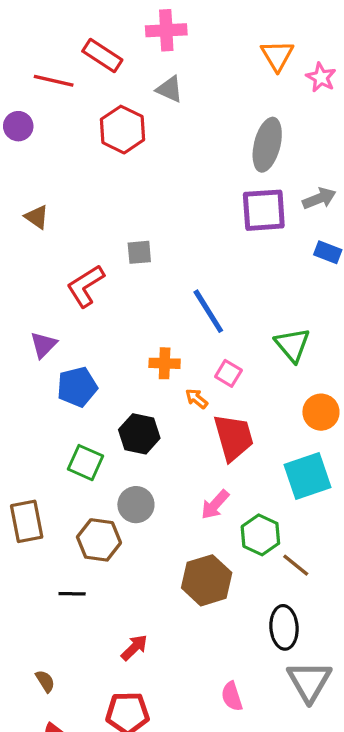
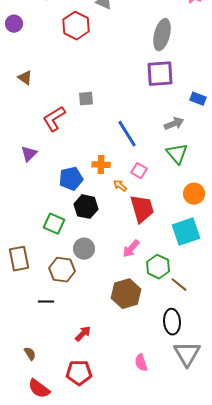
gray arrow: (319, 198) -> (174, 124), moved
blue pentagon: (77, 387) -> (71, 179), moved

